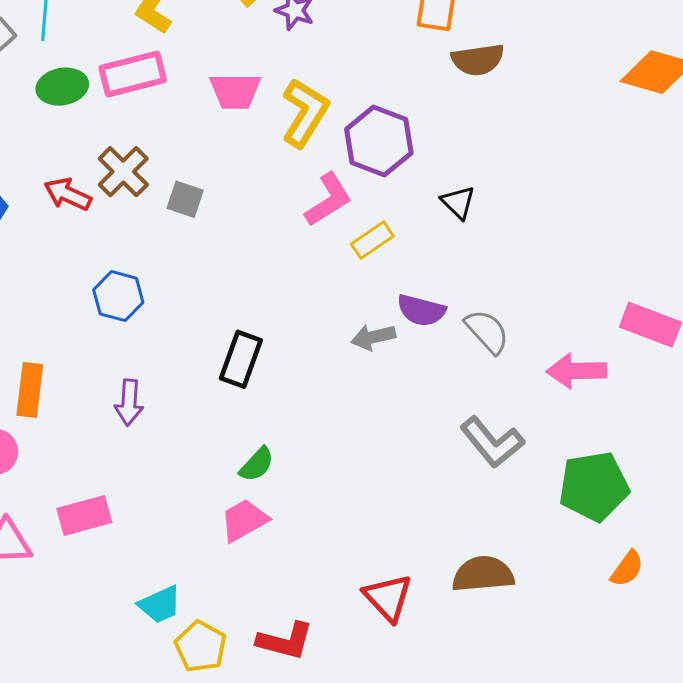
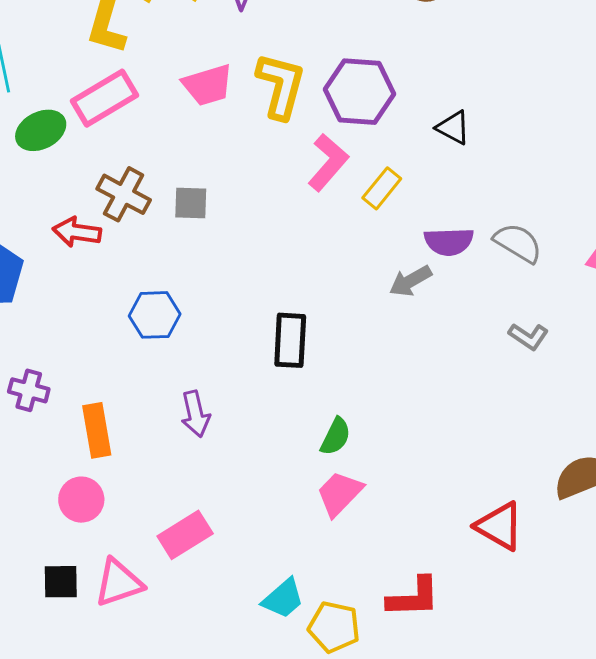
gray L-shape: (492, 442) -> (528, 336), moved, size x0.6

